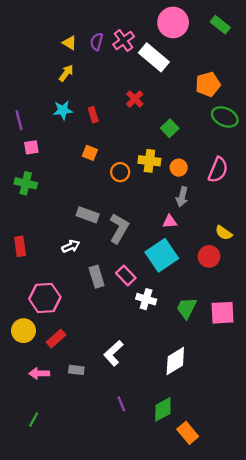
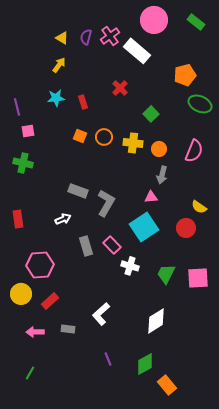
orange circle: (120, 172) -> (104, 137), moved

